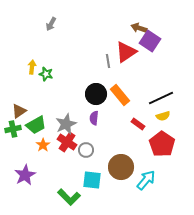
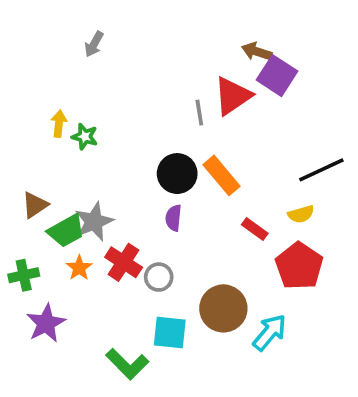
black line: (161, 98) -> (321, 170), moved
gray star: (66, 124) -> (94, 222), moved
green cross: (13, 129) -> (24, 275), moved

